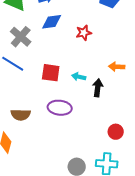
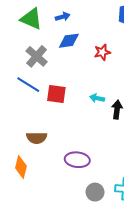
red square: (51, 73) -> (56, 94), moved
purple ellipse: (60, 108) -> (77, 160), moved

